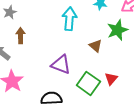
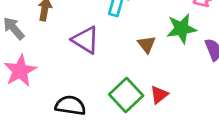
purple triangle: (61, 65) -> (86, 40), moved

